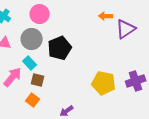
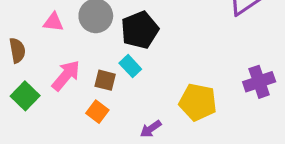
cyan rectangle: (30, 63) -> (130, 66), moved
yellow pentagon: (104, 83) -> (198, 102), moved

